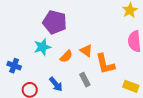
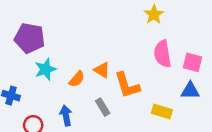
purple pentagon: (55, 22) -> (30, 38), moved
blue arrow: (56, 84) -> (66, 116), turned -147

